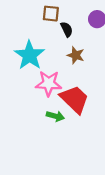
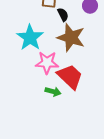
brown star: (76, 55) -> (71, 38), size x1.8

